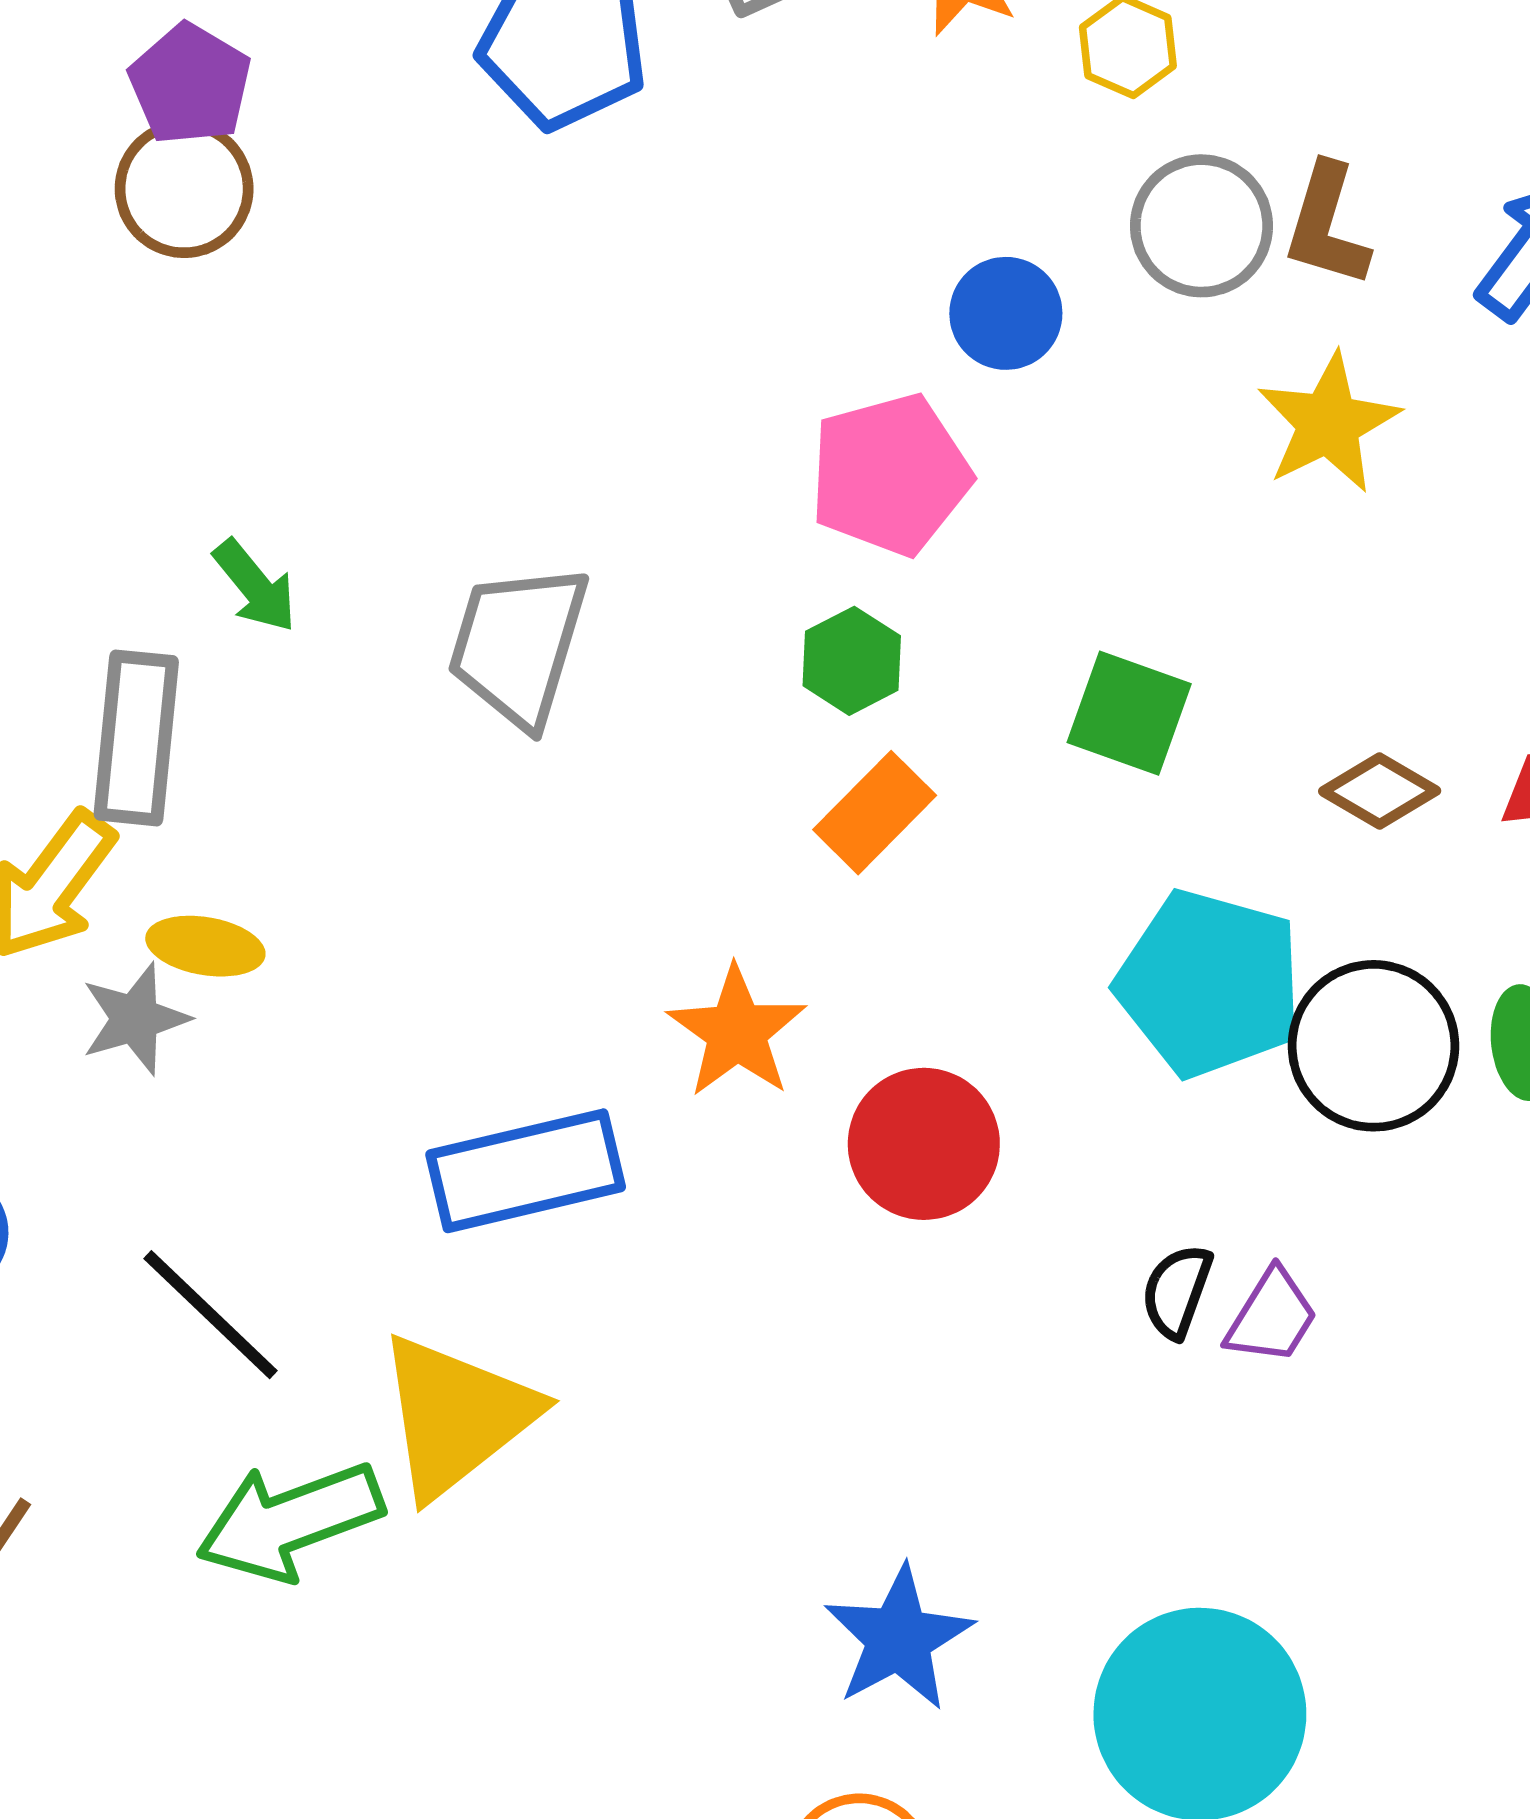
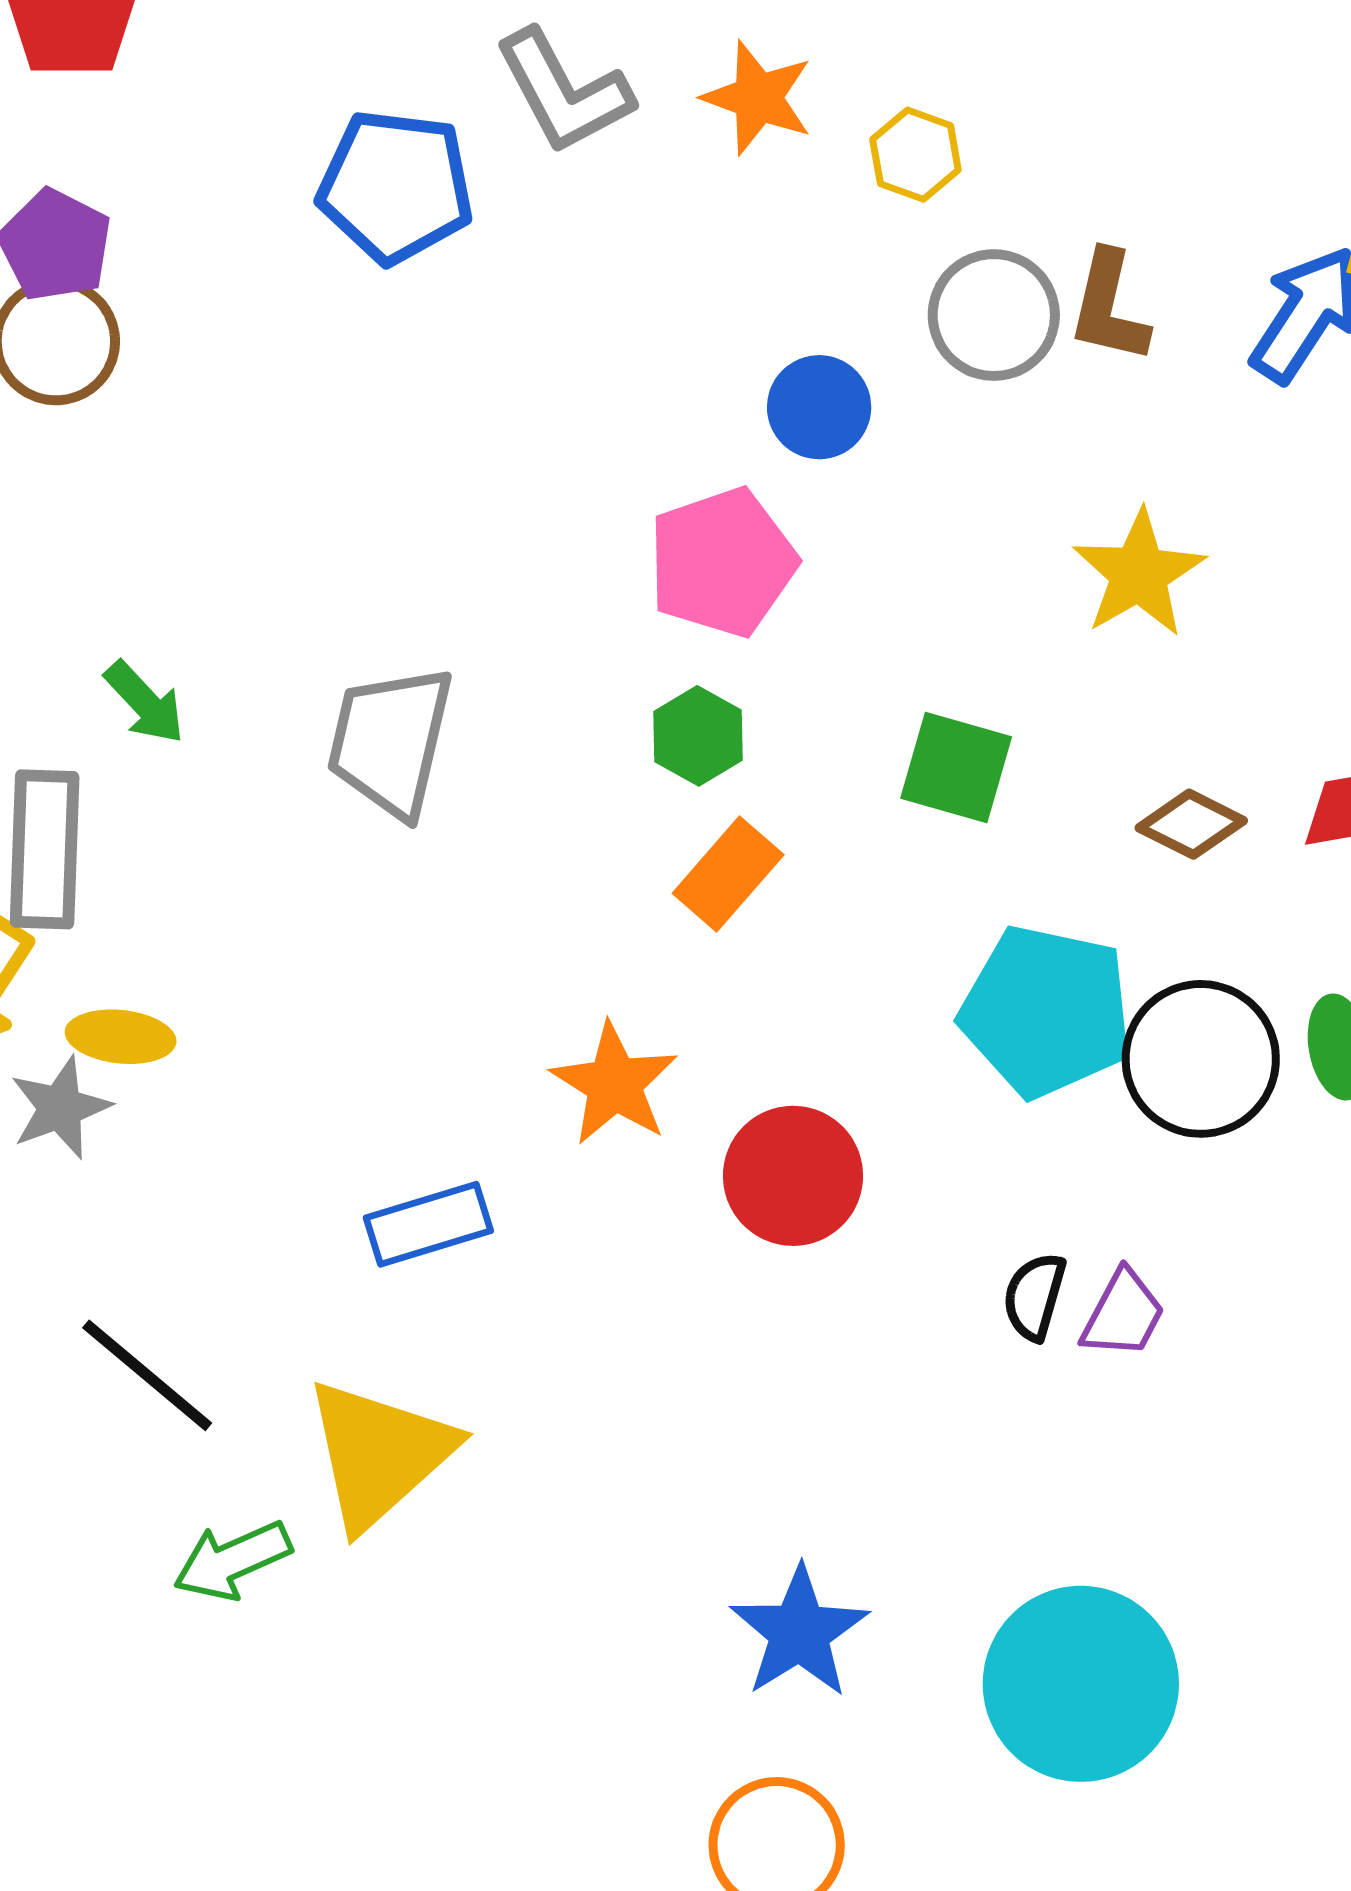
yellow star: (1328, 423) -> (1139, 574), moved
blue rectangle: (526, 1171) -> (428, 1224), size x0.7
green arrow: (290, 1521) -> (232, 1560), size x0.7

